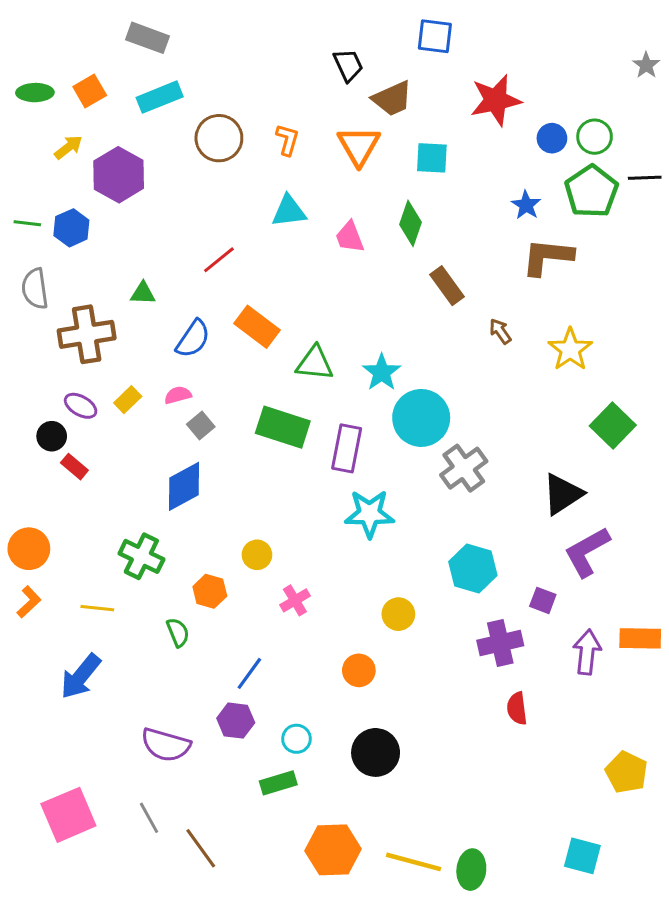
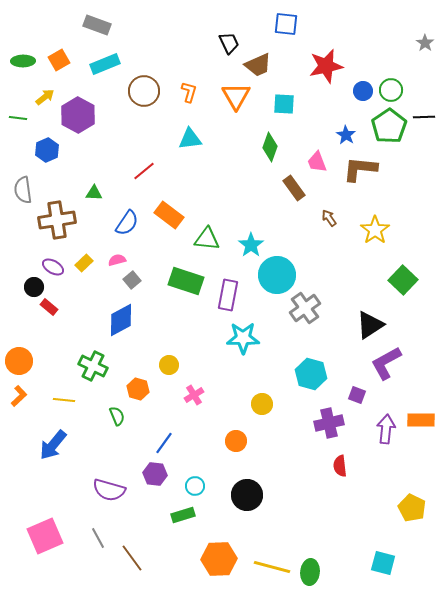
green line: (27, 223) -> (18, 118), moved
pink trapezoid: (350, 237) -> (317, 162), moved

